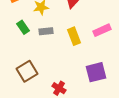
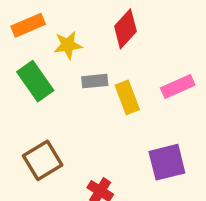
green rectangle: (23, 27) -> (35, 81), size x1.5
gray rectangle: (46, 31) -> (95, 81), moved

